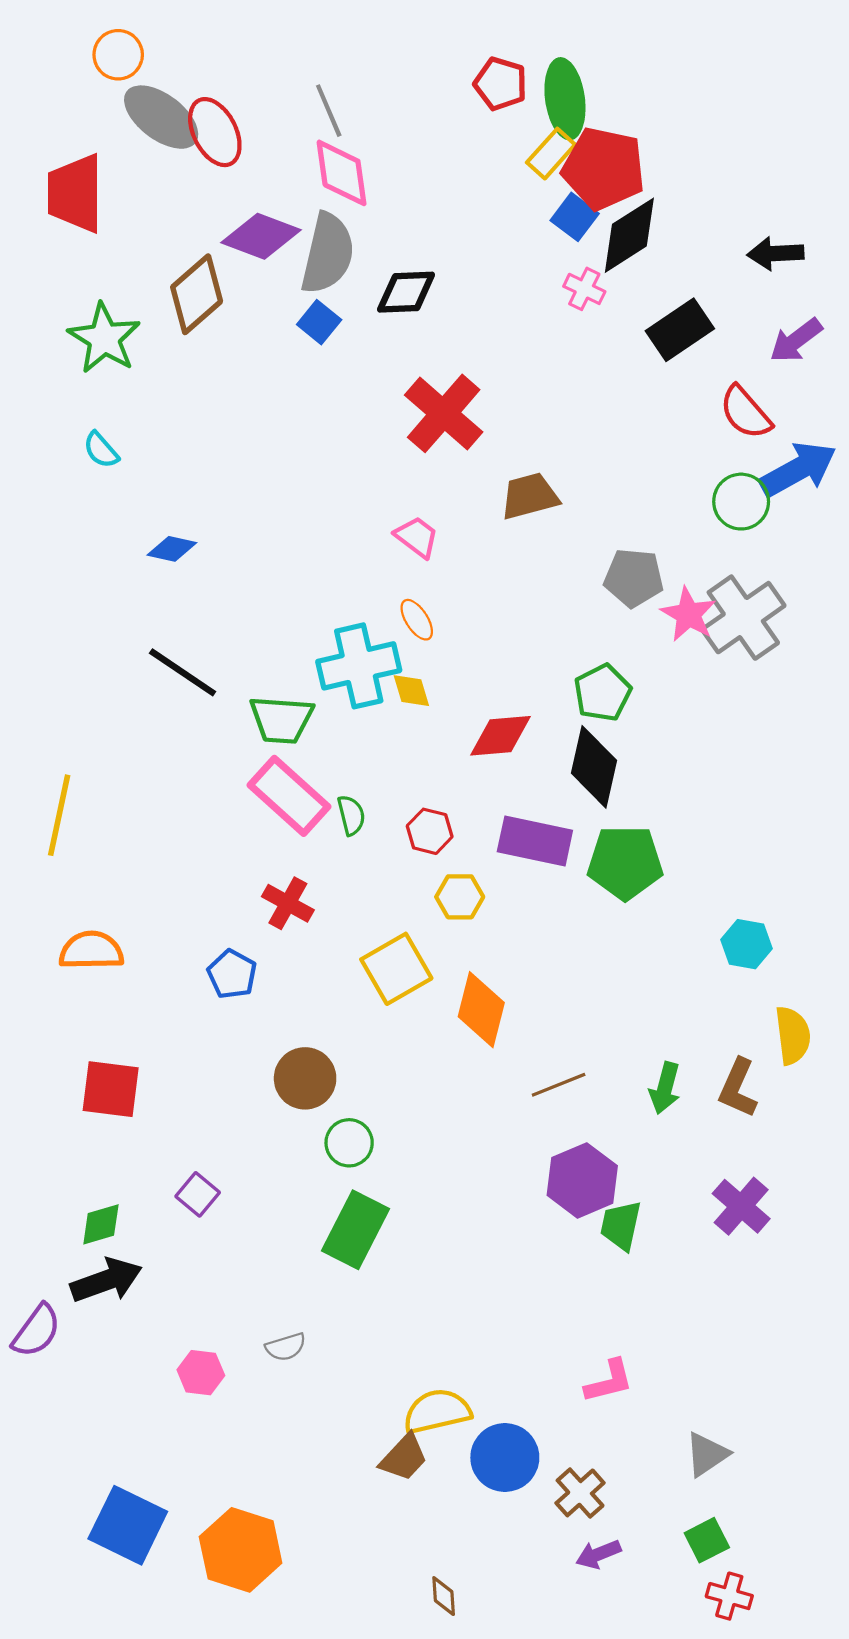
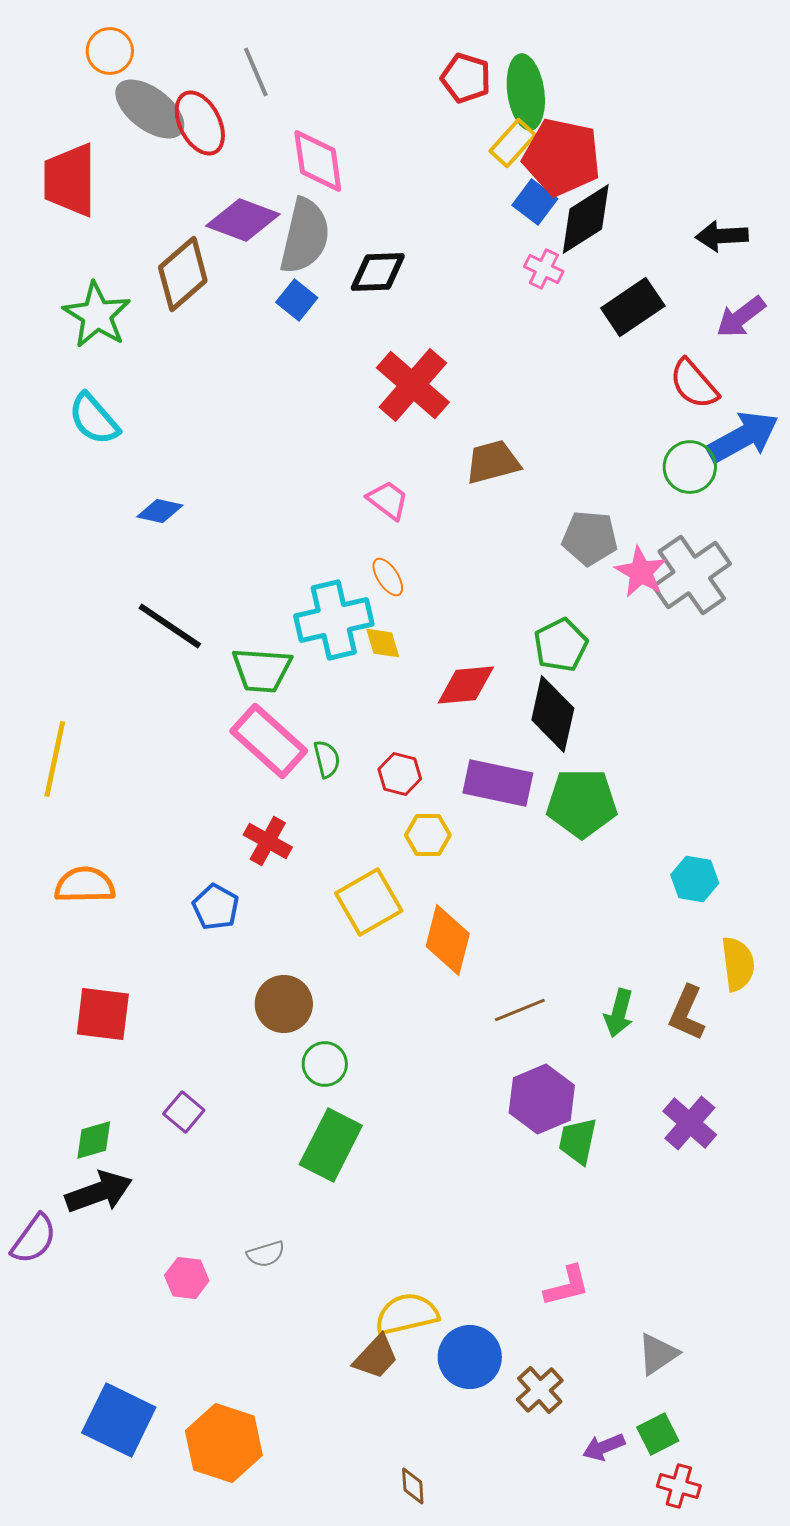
gray line: (329, 111) -> (256, 72), moved
cyan semicircle: (101, 450) -> (94, 419), size x1.5
purple arrow: (598, 1554) -> (604, 1447), moved

